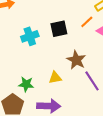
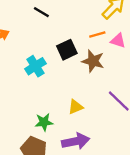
orange line: (87, 22) -> (97, 35), turned 40
brown star: (76, 60) -> (93, 61), moved

